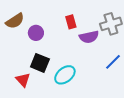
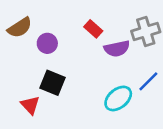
red rectangle: (71, 22) -> (93, 29), turned -32
cyan ellipse: (65, 75) -> (118, 98), moved

